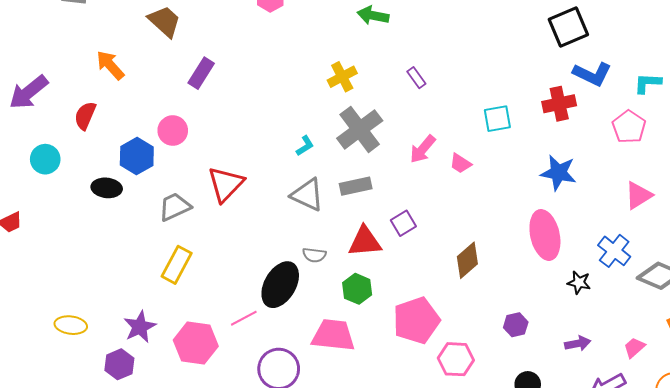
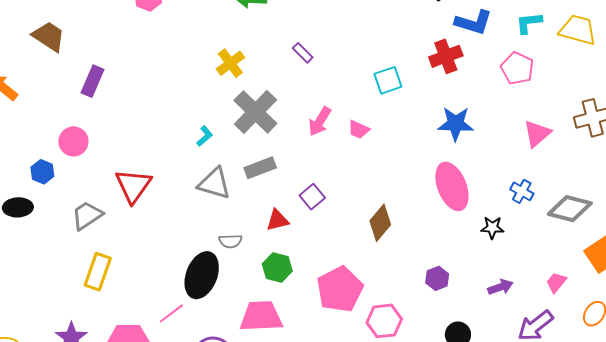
blue hexagon: (137, 156) -> (42, 172), size x0.7
red triangle: (365, 241) -> (277, 220), size x0.7
blue cross: (614, 251) -> (522, 191), size x0.7

